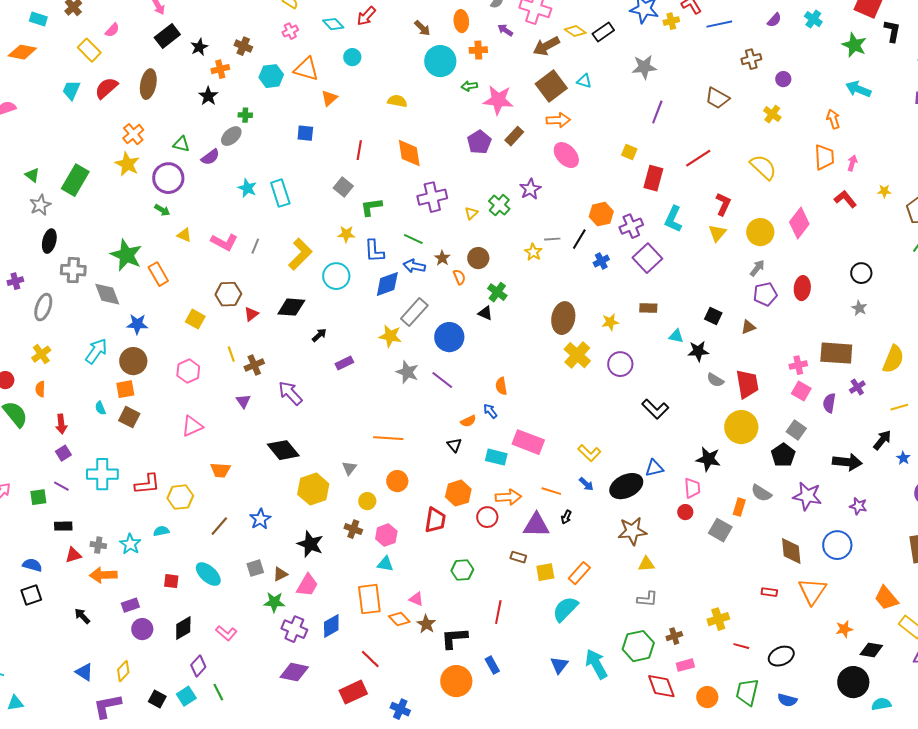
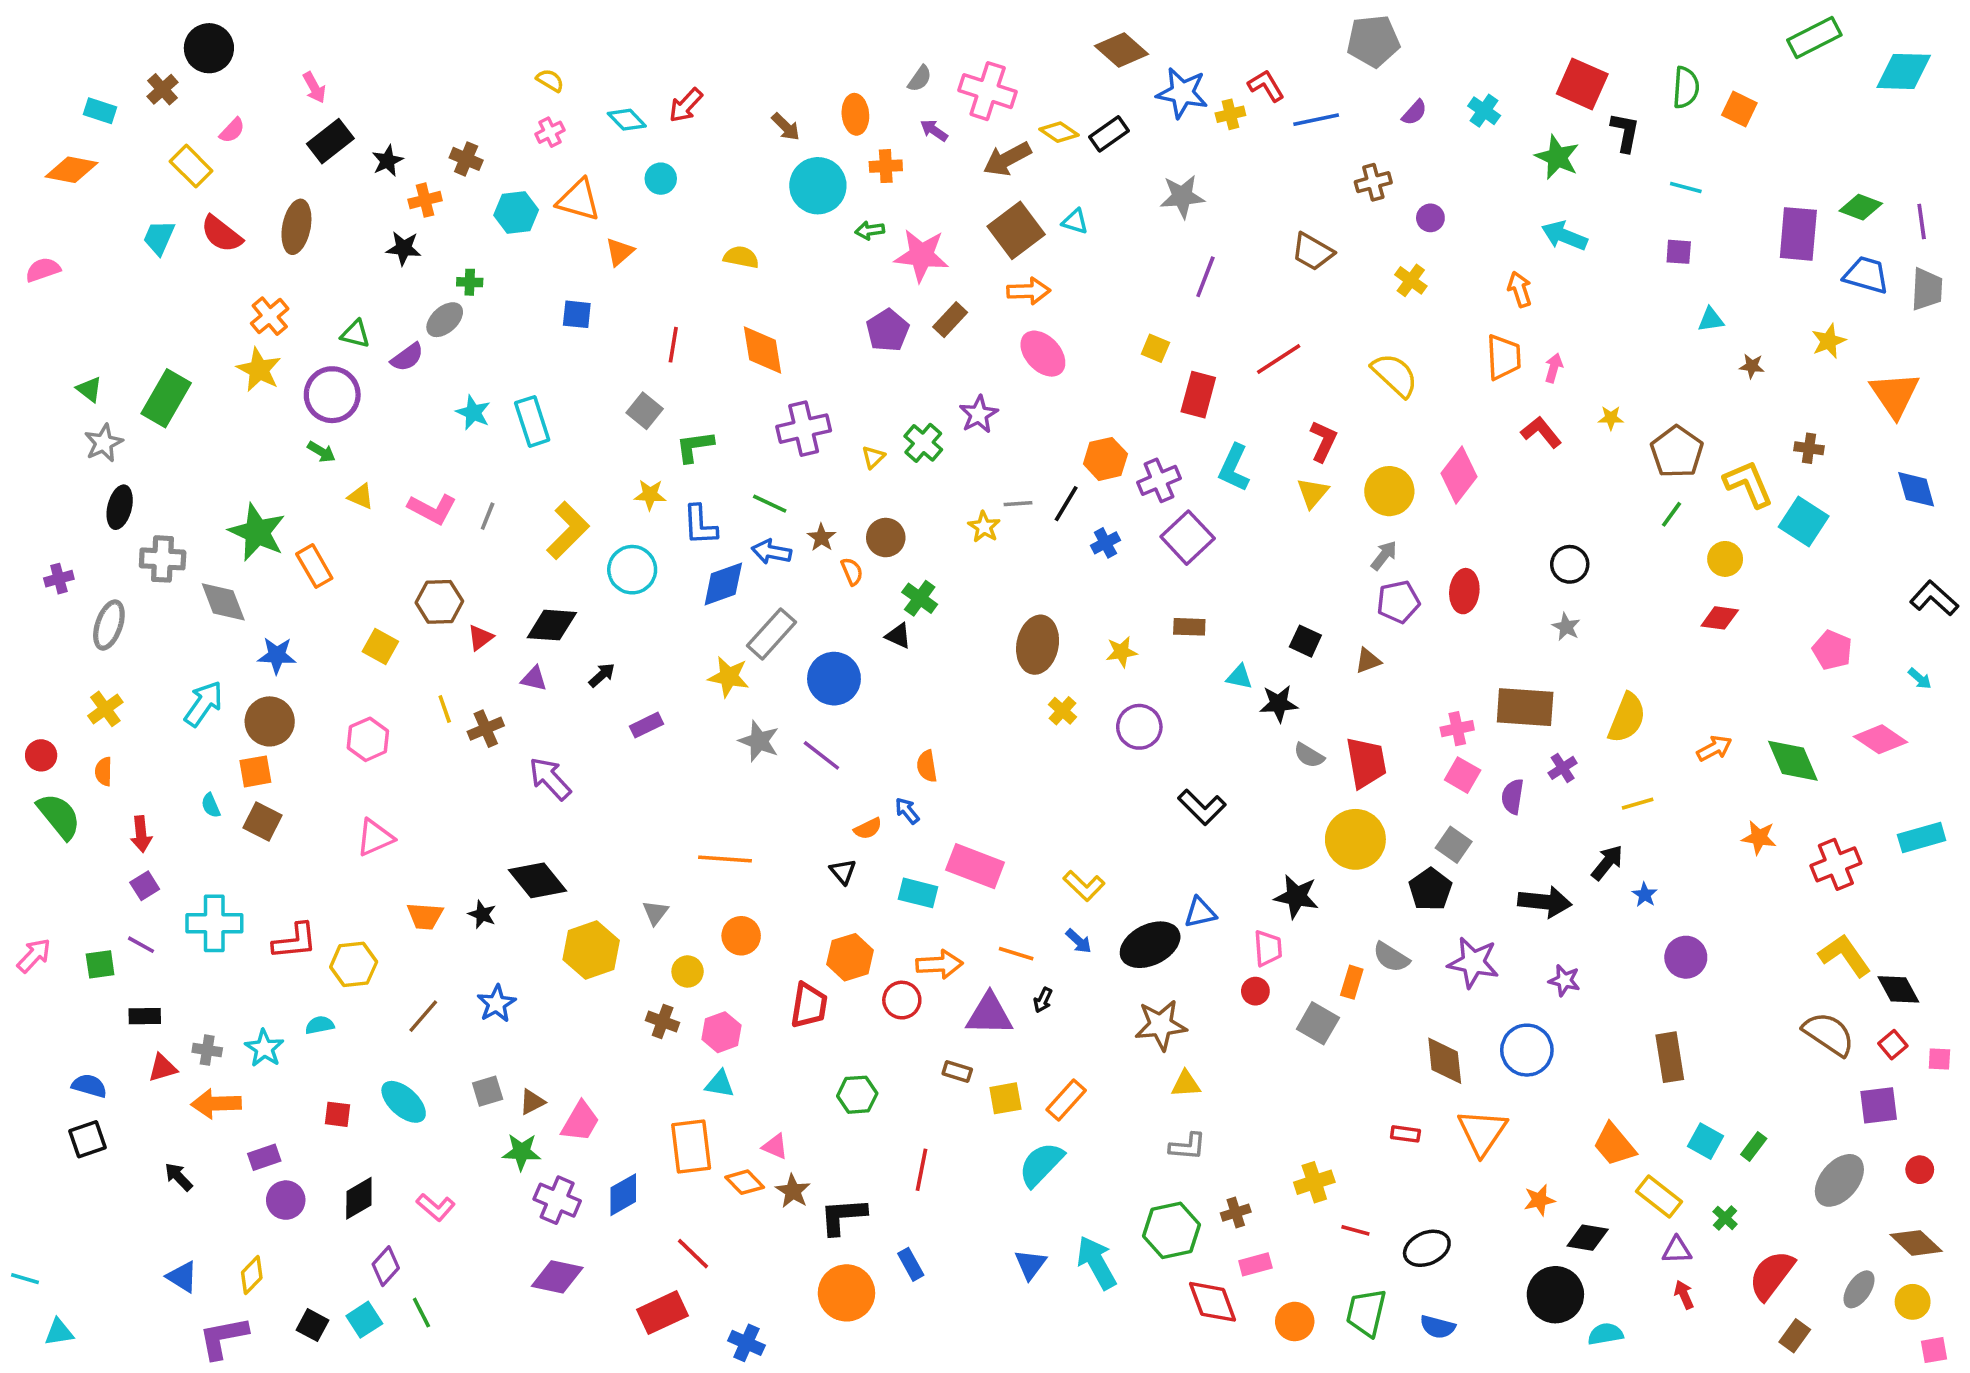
red semicircle: (106, 88) -> (221, 234), turned -100
black star: (208, 96) -> (404, 248), turned -30
yellow cross: (577, 355) -> (1063, 711), size x0.6
purple triangle: (243, 401) -> (534, 679), moved, turned -42
black star: (310, 544) -> (482, 914), moved, size x0.6

